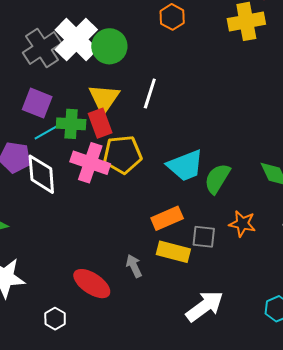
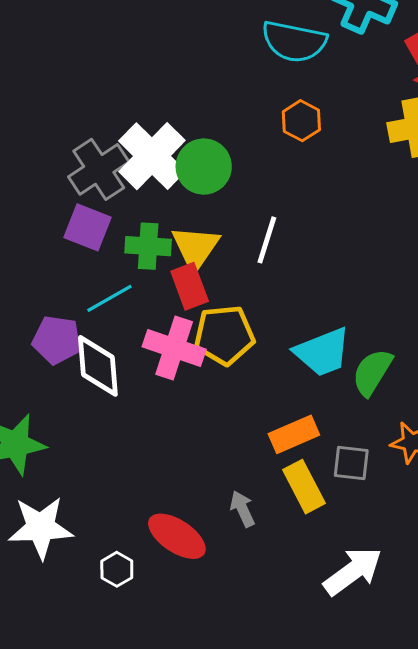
purple square: (37, 103) -> (88, 227), moved
green cross: (71, 124) -> (148, 246), moved
yellow rectangle: (173, 252) -> (304, 487), turned 48
white hexagon: (55, 319) -> (117, 569), moved

